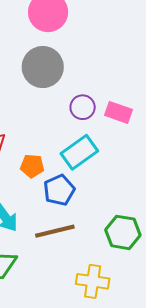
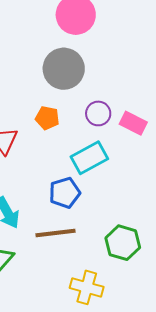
orange pentagon: (32, 166) -> (47, 118), moved

